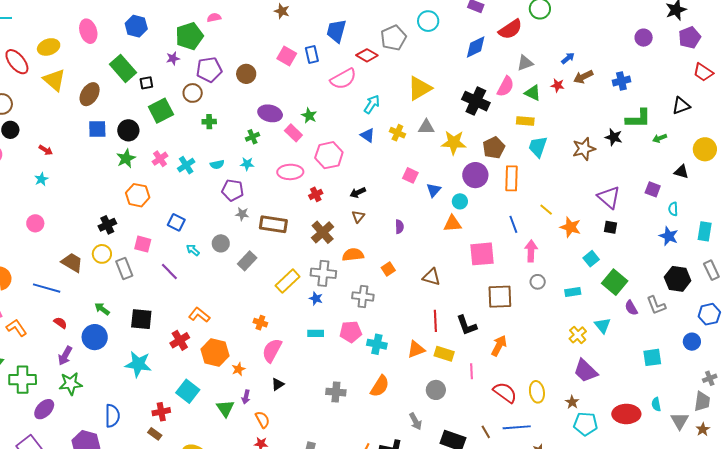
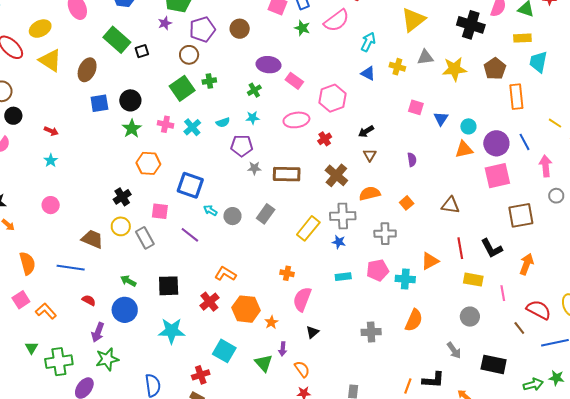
green square: (161, 111) -> (182, 88), moved
green star: (309, 116) -> (302, 28), moved
pink cross: (160, 159) -> (165, 124), turned -35
purple circle: (475, 175) -> (496, 143), moved
blue square: (176, 222) -> (190, 185), size x1.5
gray circle: (221, 243) -> (232, 216), moved
orange triangle: (416, 349) -> (430, 261), moved
brown line: (486, 432) -> (519, 328), moved

